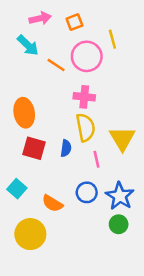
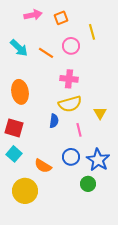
cyan arrow: (28, 45) -> (19, 48), moved
pink circle: (87, 56) -> (71, 46), size x0.7
yellow semicircle: (85, 127) -> (70, 104), turned 85
yellow triangle: (122, 138) -> (100, 113), size x0.6
red square: (34, 148) -> (14, 128), moved
green circle: (119, 224) -> (88, 184), moved

